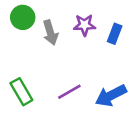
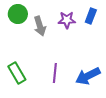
blue rectangle: (115, 34) -> (91, 16), moved
purple line: (69, 92) -> (55, 73), turned -54

